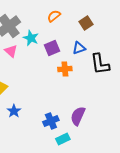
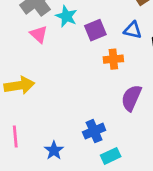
blue triangle: (79, 48) -> (133, 30), turned 32
blue star: (14, 111) -> (54, 150), moved
purple semicircle: (78, 116) -> (131, 98), moved

